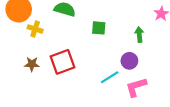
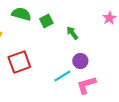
green square: (99, 28) -> (46, 21), moved, turned -32
green arrow: (139, 34) -> (72, 33), moved, turned -32

